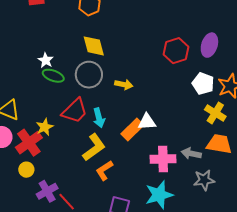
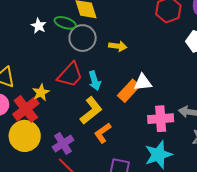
green ellipse: (53, 76) -> (65, 23), moved
yellow circle: (26, 170) -> (25, 136), size x2.0
purple cross: (47, 191) -> (63, 143), moved

